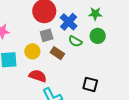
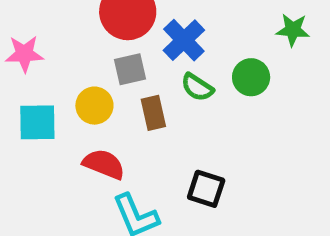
green star: (95, 14) -> (293, 30), moved
brown rectangle: (57, 53) -> (153, 113), turned 40
black square: (90, 84) -> (206, 189), moved

